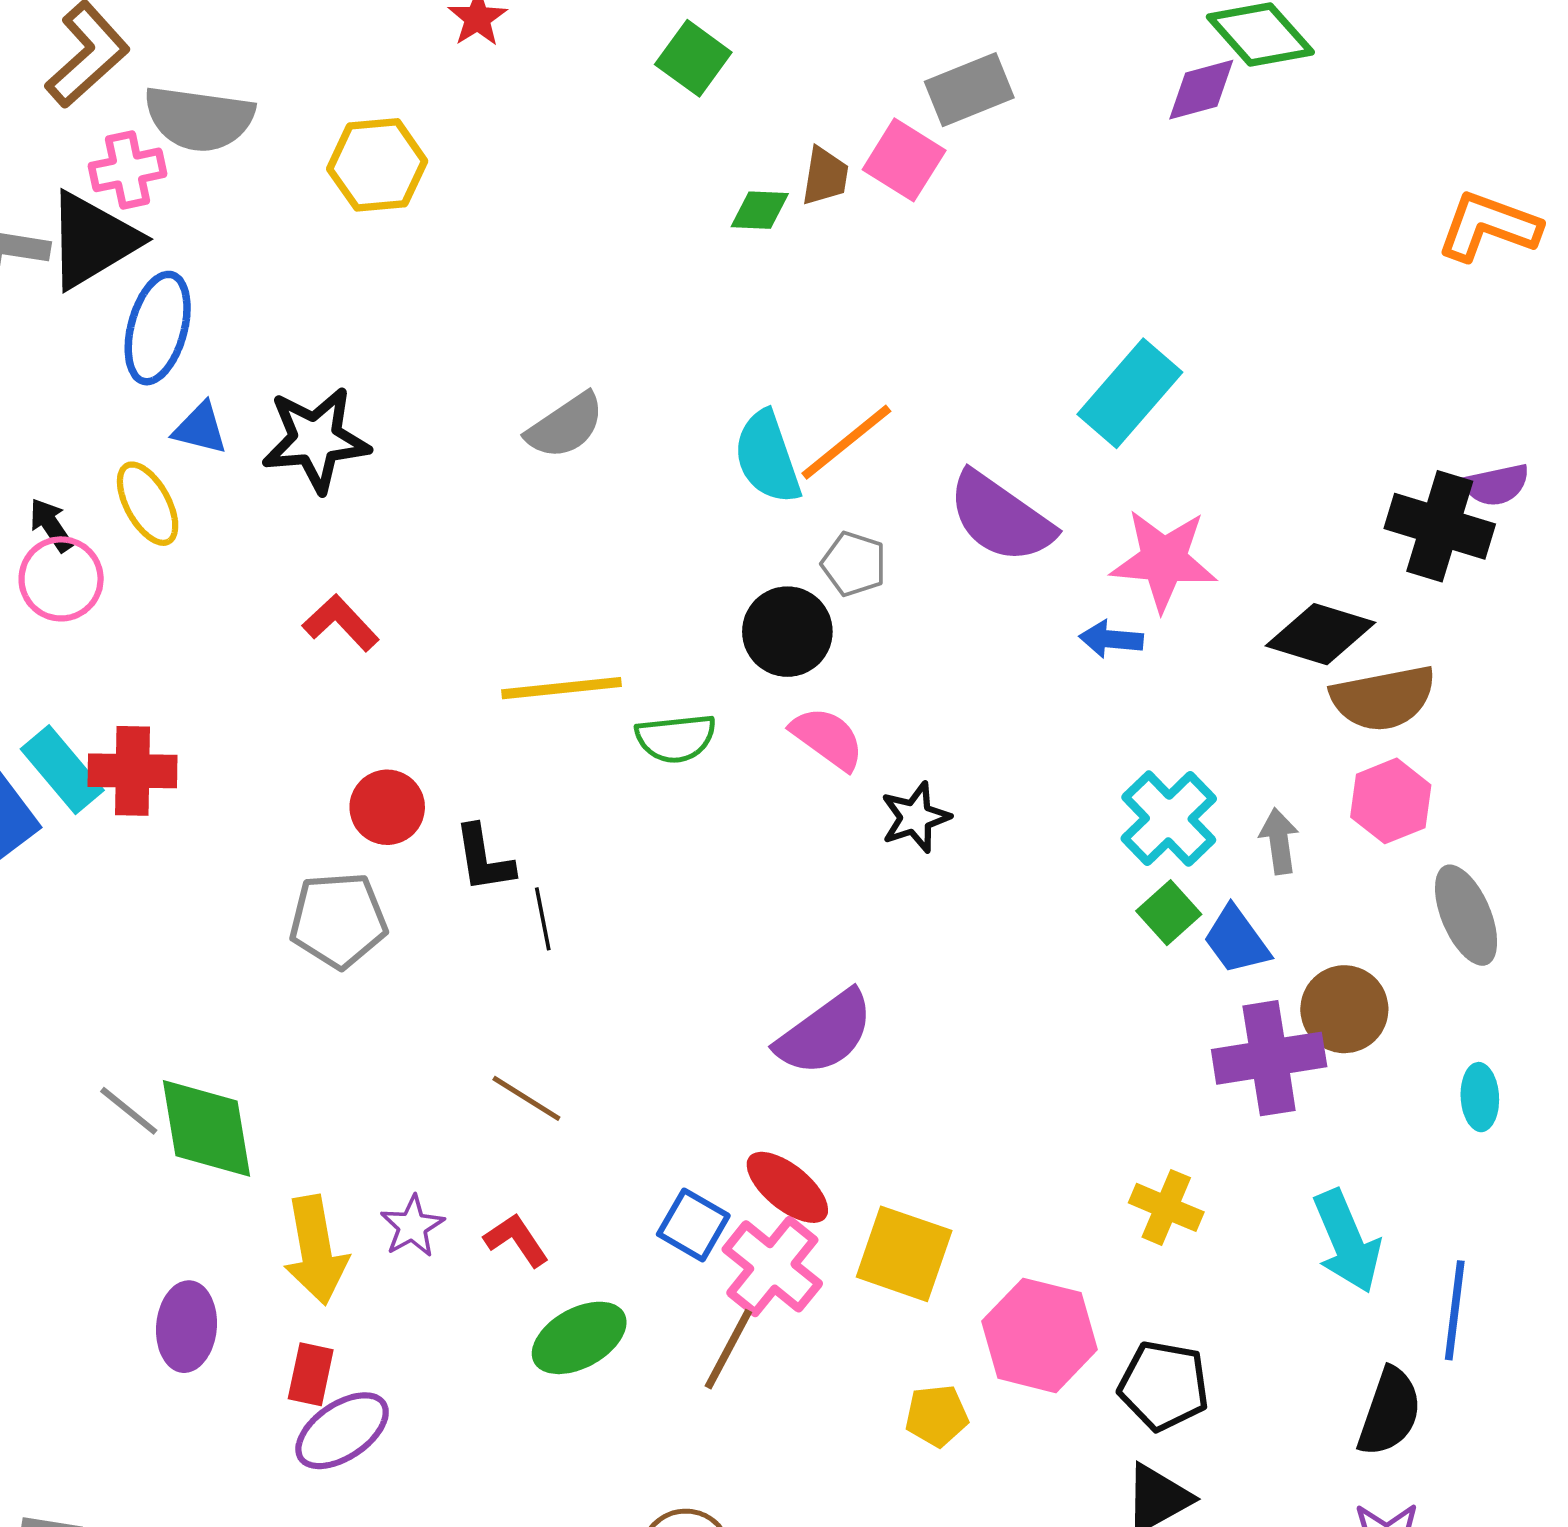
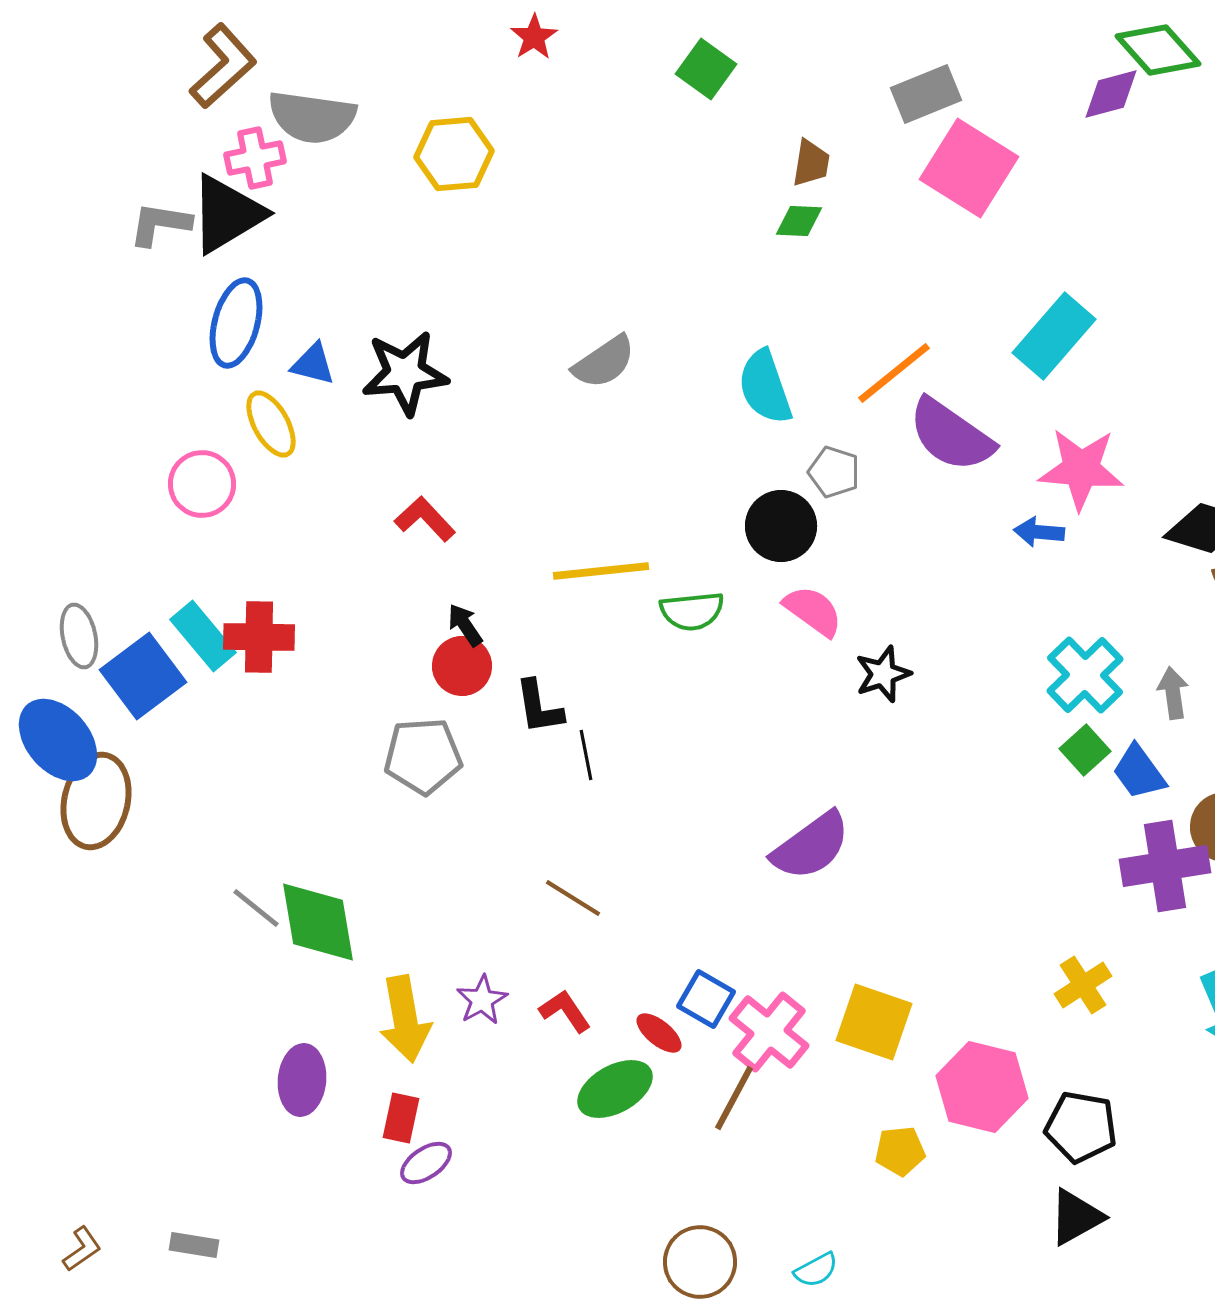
pink square: (904, 160) -> (969, 168), moved, size x1.5
green diamond: (760, 210) -> (799, 221), moved
blue ellipse: (158, 328) -> (236, 323), moved
orange line: (846, 442) -> (894, 373), moved
black arrow: (51, 525) -> (465, 625), moved
red ellipse: (787, 1187) -> (659, 1033), moved, size x0.7
yellow cross: (1166, 1207) -> (1083, 985), turned 34
purple ellipse: (342, 1431) -> (426, 1163), size x0.7

